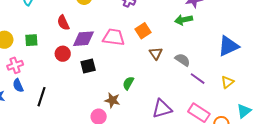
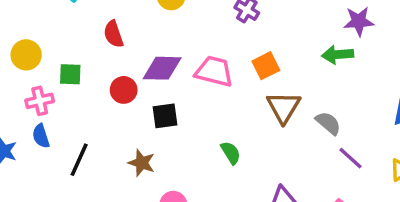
red semicircle: (63, 23) -> (113, 34), moved
green square: (31, 40) -> (70, 74), moved
brown triangle: (156, 53) -> (284, 107), size x1.5
green semicircle: (128, 83) -> (231, 153), turned 112
brown star: (112, 100) -> (142, 163), moved

